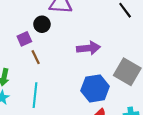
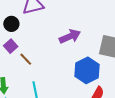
black circle: (42, 24) -> (11, 24), moved

